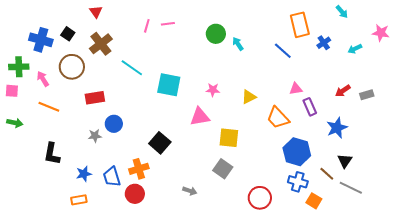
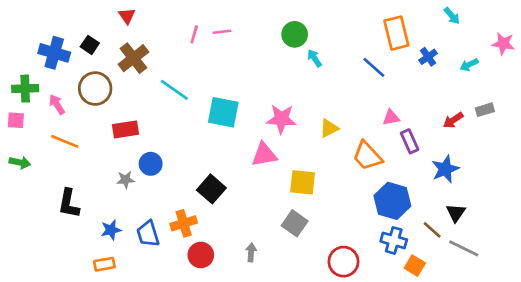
green circle: (216, 34) -> (295, 34), moved
pink star: (213, 90) -> (281, 119), size x1.6
gray rectangle: (367, 95) -> (485, 110), moved
gray arrow: (190, 191) -> (251, 252), turned -104
red circle: (135, 194) -> (201, 255), moved

